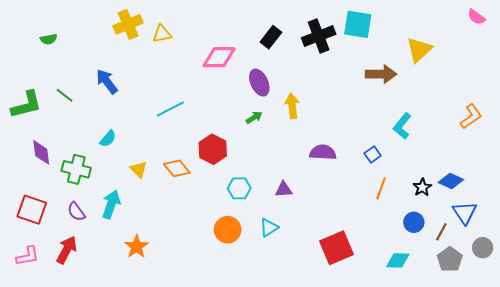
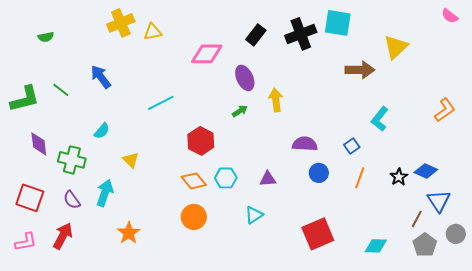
orange diamond: (177, 168) -> (194, 181), moved
blue circle: (414, 222) -> (319, 173), moved
orange circle: (228, 230) -> (194, 217), moved

